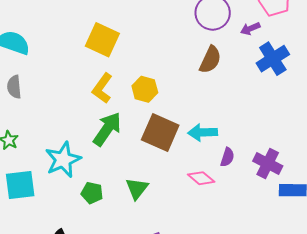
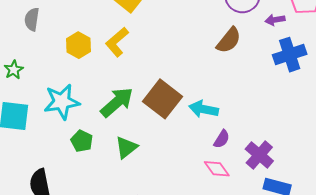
yellow hexagon: (145, 89) -> (78, 45), moved
green arrow: (107, 129) -> (117, 102), moved
pink diamond: (201, 178) -> (217, 169), moved

